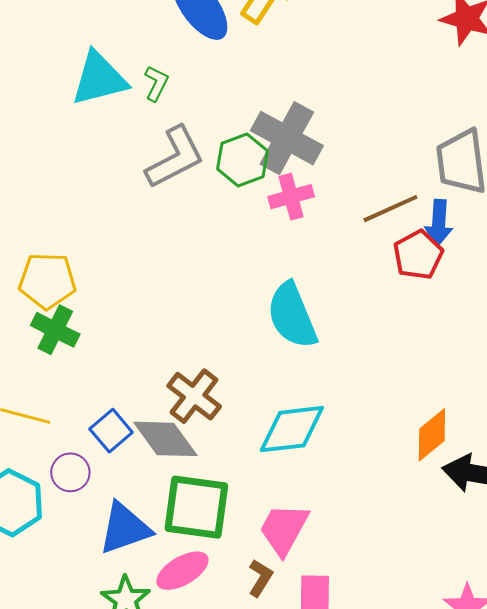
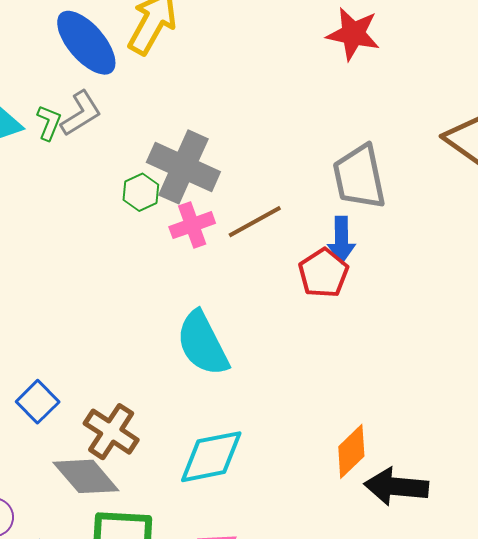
gray L-shape: (175, 158) -> (81, 113), moved, size x0.7
green hexagon: (243, 160) -> (141, 192), size x0.7
brown line: (390, 209) -> (255, 222), moved
blue square: (111, 431) -> (38, 402), moved

